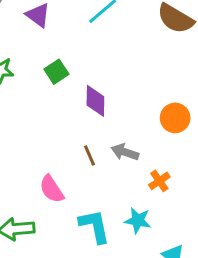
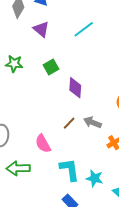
brown line: (90, 155) -> (69, 123), turned 64
cyan star: (138, 220) -> (95, 178), moved

